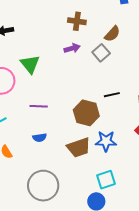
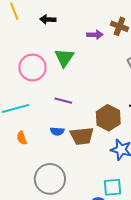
purple arrow: (72, 48) -> (95, 35), moved
brown trapezoid: (79, 148) -> (82, 136), moved

